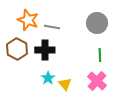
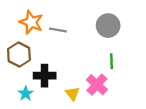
black cross: (45, 50) -> (45, 76), moved
cyan star: (48, 78) -> (26, 94), moved
pink cross: (97, 81) -> (97, 85), moved

